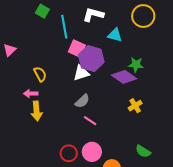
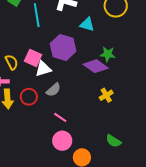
pink square: (77, 49) -> (33, 58), moved
white triangle: (81, 73) -> (43, 69), moved
pink line: (90, 121) -> (60, 117), moved
red circle: (69, 153) -> (29, 97), moved

